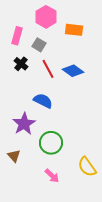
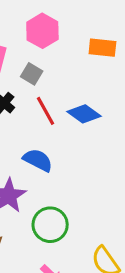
orange rectangle: (74, 30) -> (102, 48), moved

